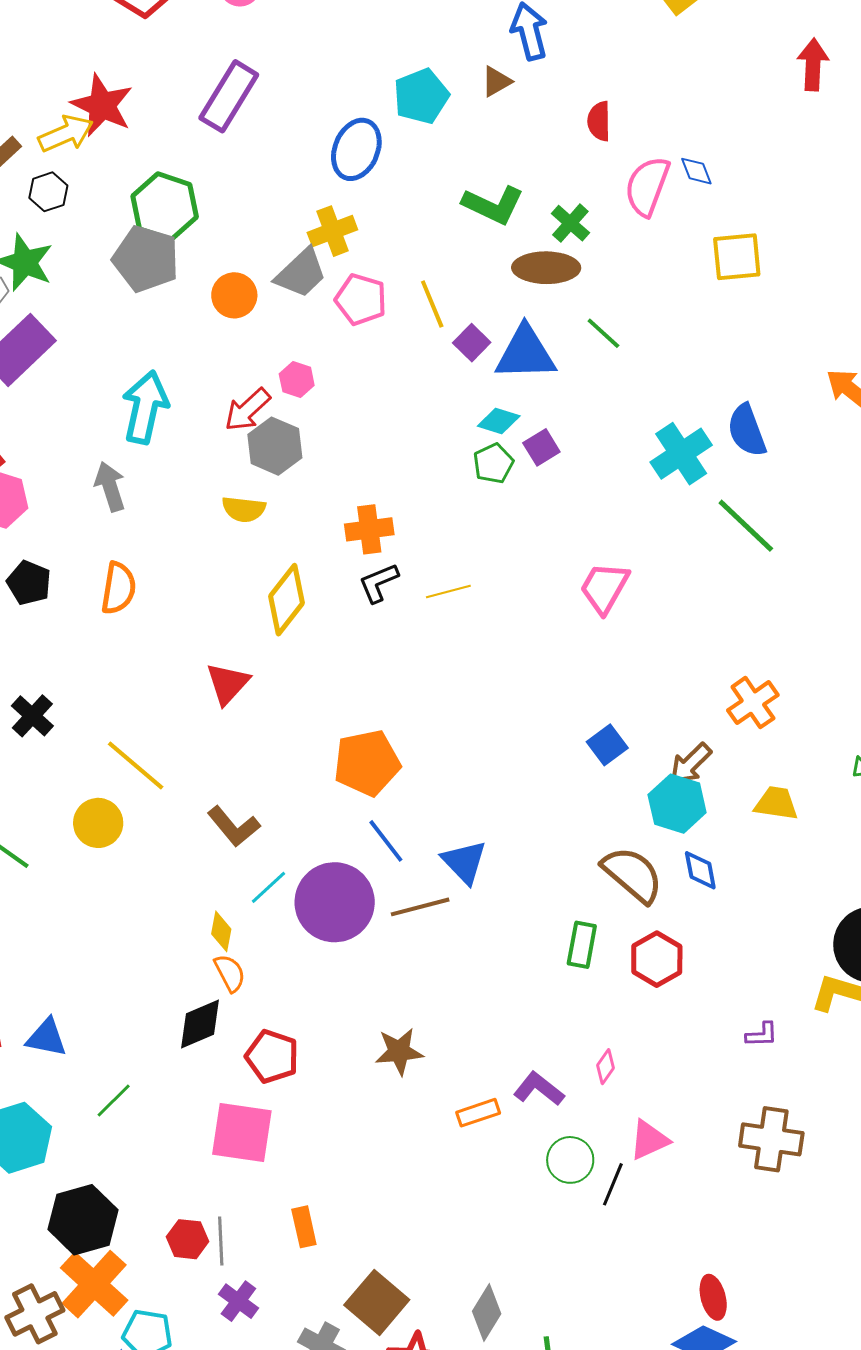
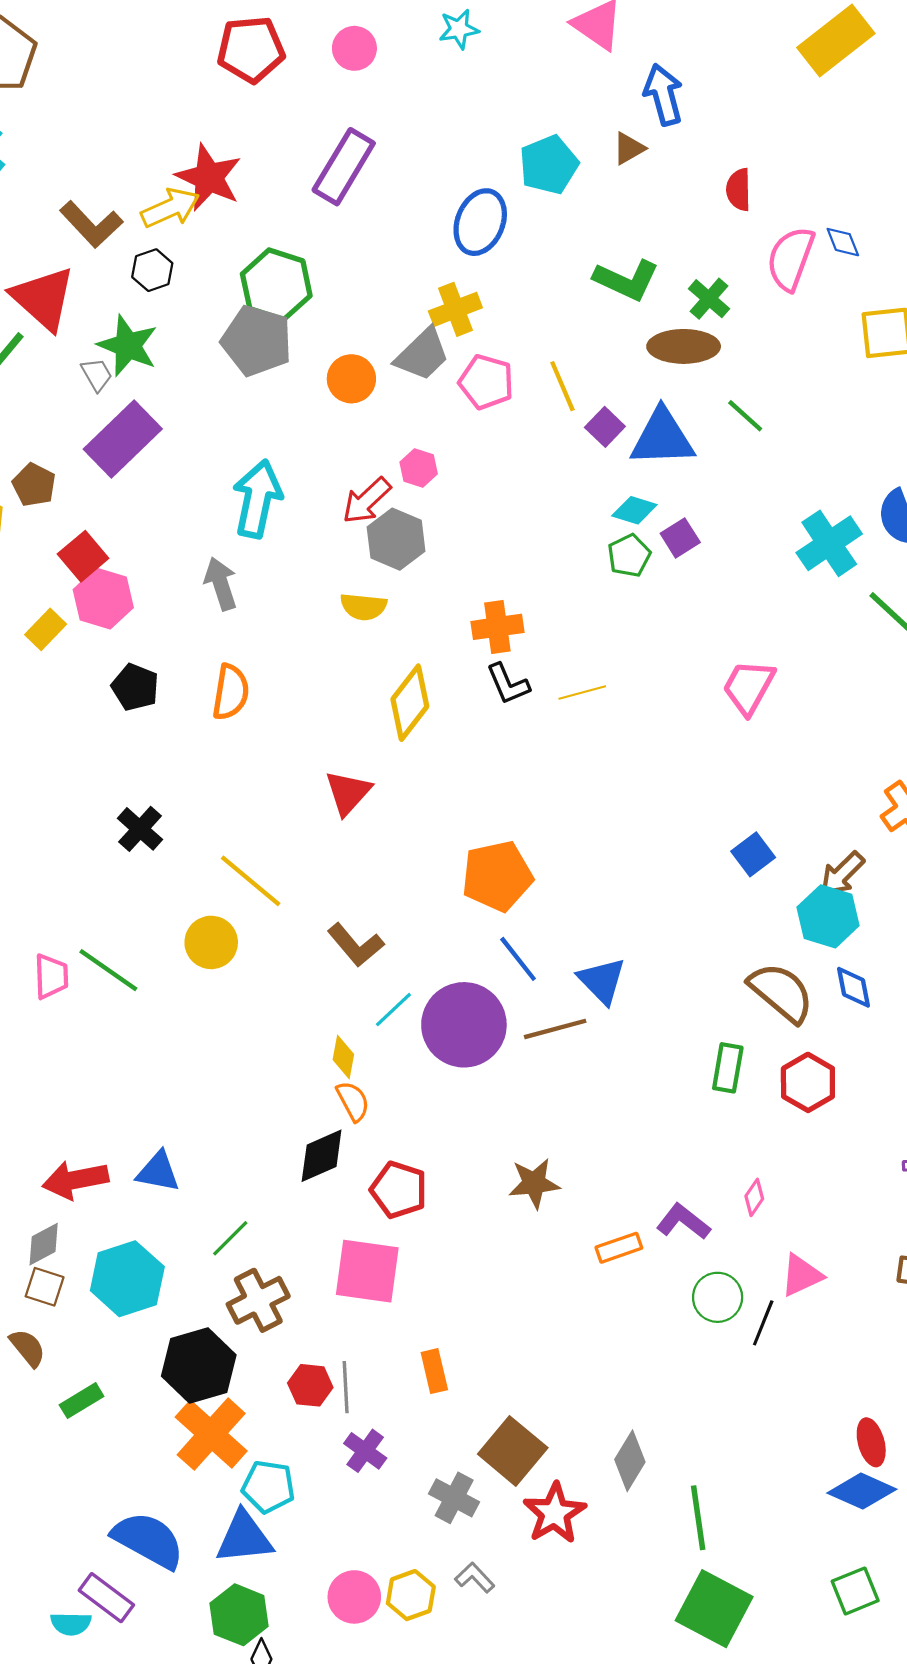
black L-shape: (379, 583) -> (508, 684), turned -90
brown cross: (35, 1314) -> (258, 1300), moved

